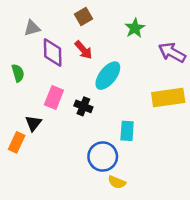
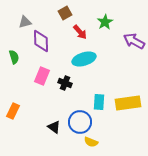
red arrow: (83, 50) -> (80, 32), moved
cyan ellipse: (108, 76) -> (84, 59), turned 35
yellow rectangle: (168, 97) -> (128, 103), moved
black triangle: (33, 123) -> (54, 127), moved, turned -32

